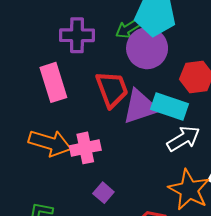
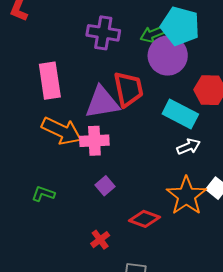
pink rectangle: (53, 82) -> (50, 81), moved
purple triangle: (140, 107) -> (102, 102), moved
white arrow: (183, 139) -> (189, 147), size x0.7

